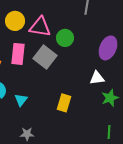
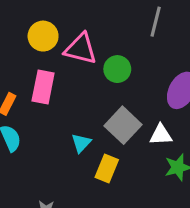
gray square: (45, 57) -> (123, 125), moved
cyan triangle: (21, 100) -> (81, 143), moved

